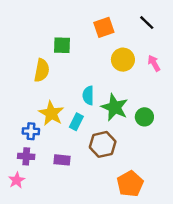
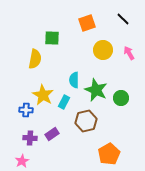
purple cross: (26, 156) -> (30, 138), moved
purple rectangle: (62, 160) -> (52, 134), turned -40
pink star: (17, 180) -> (22, 161), moved

